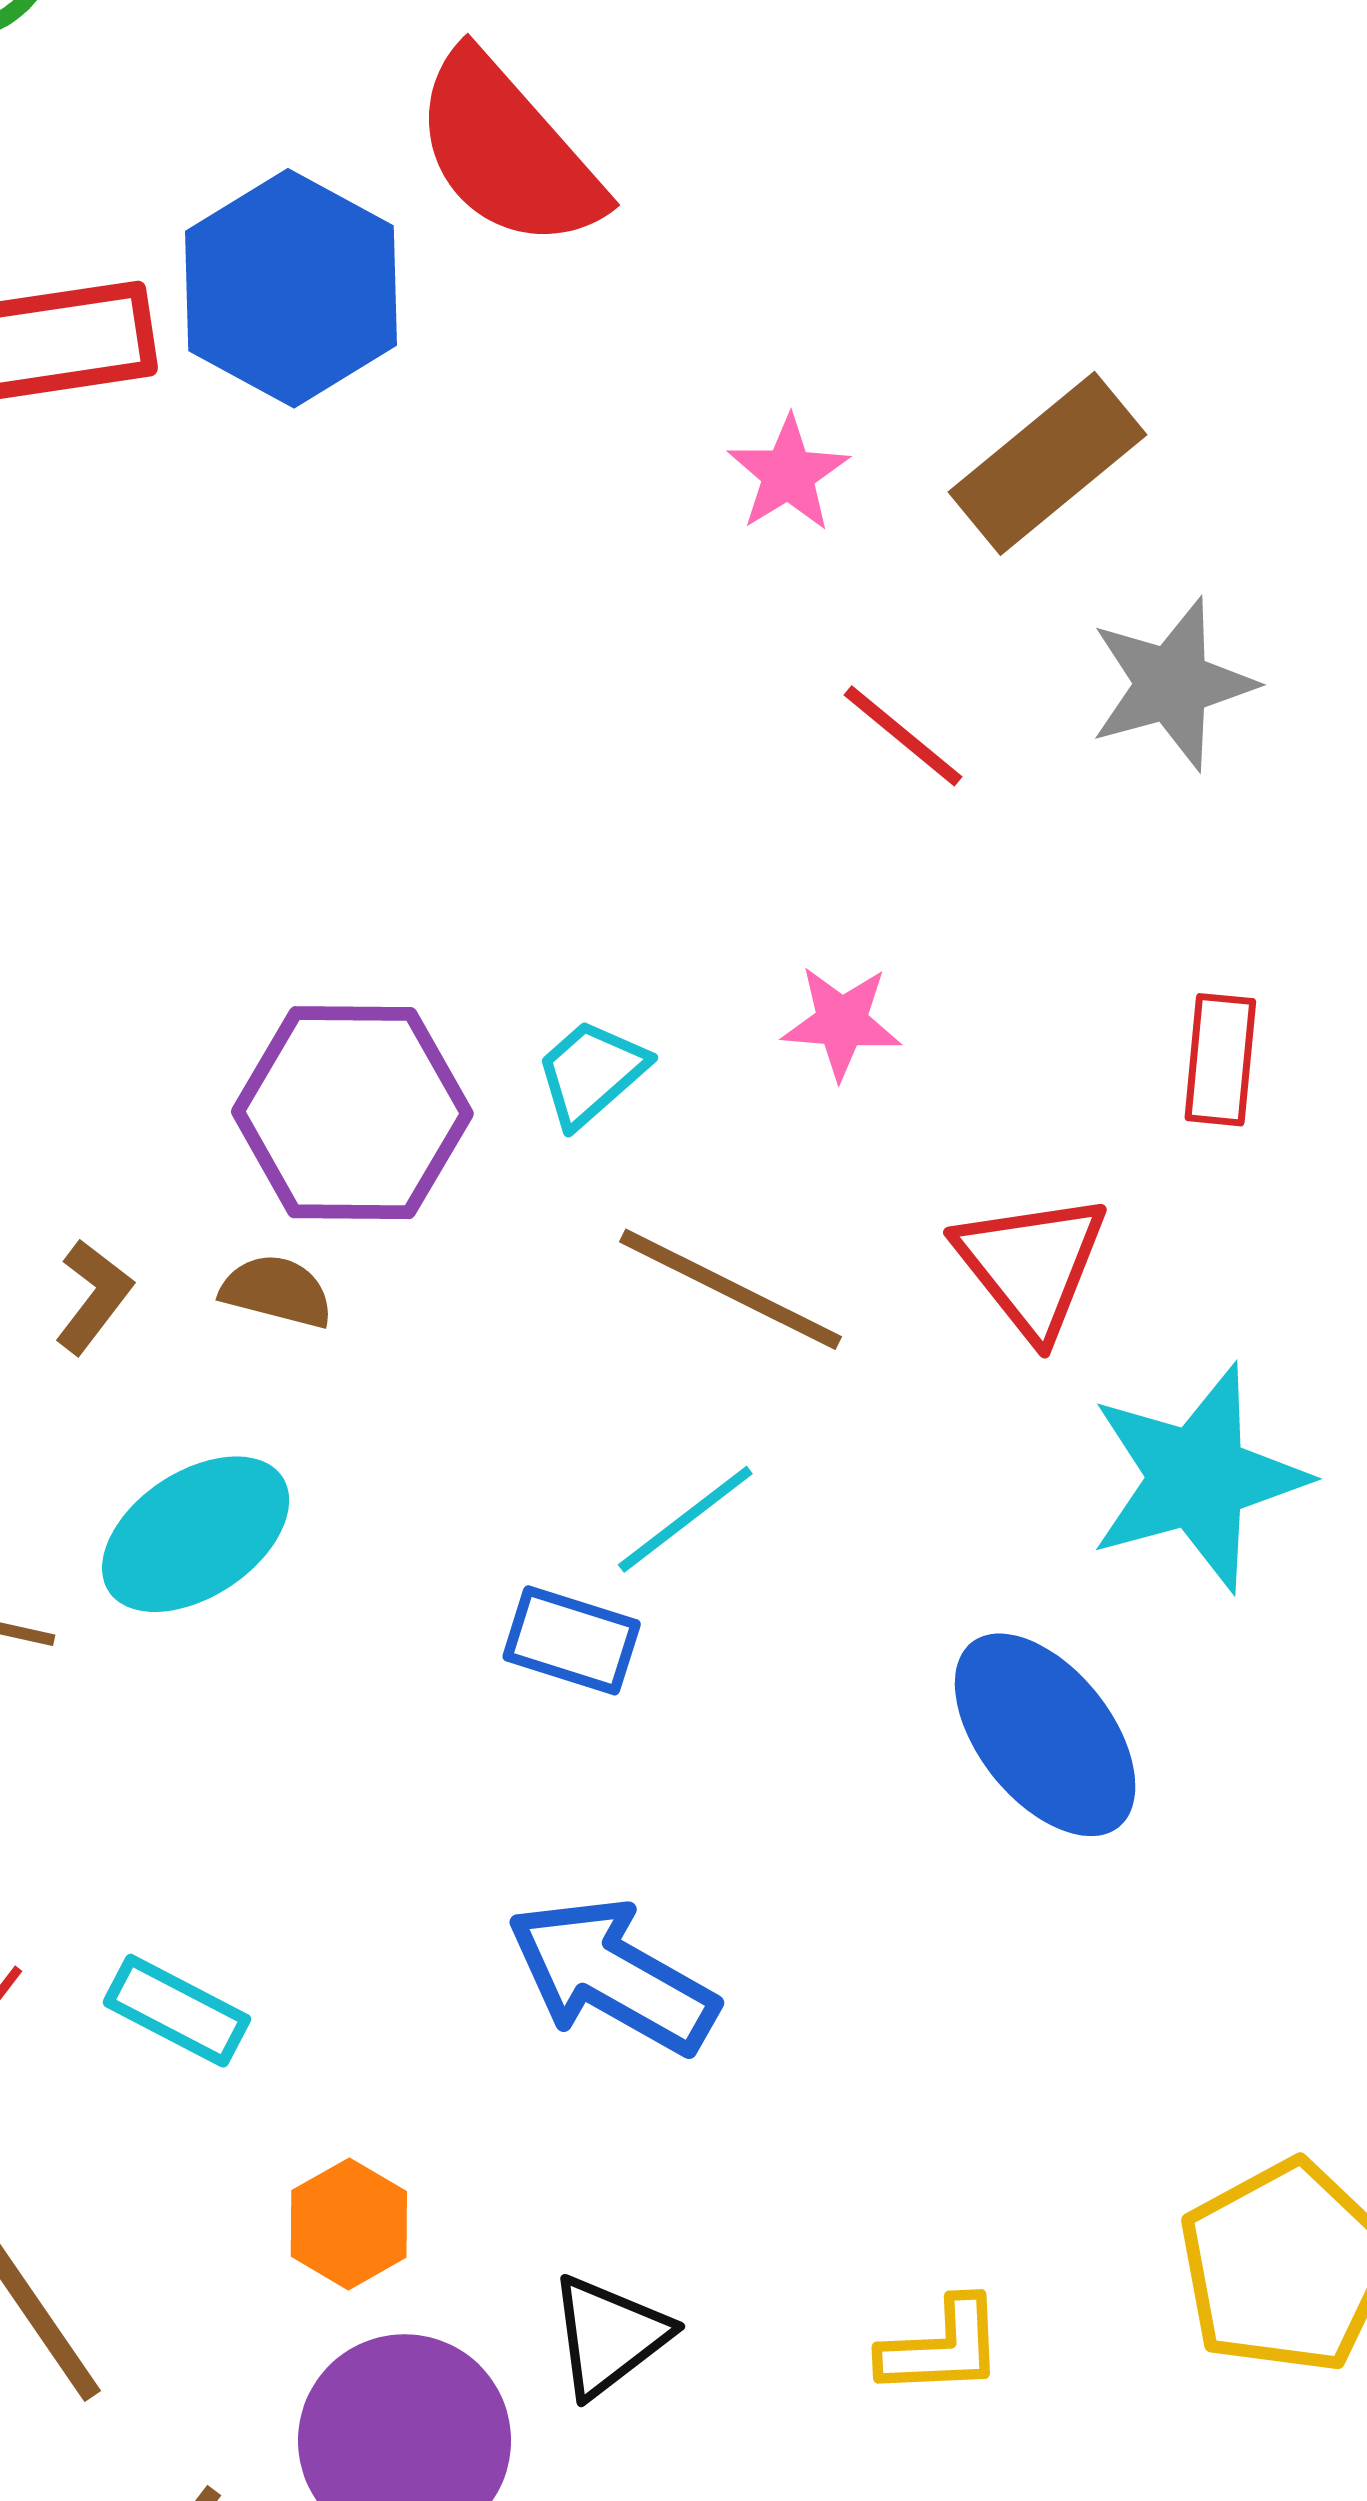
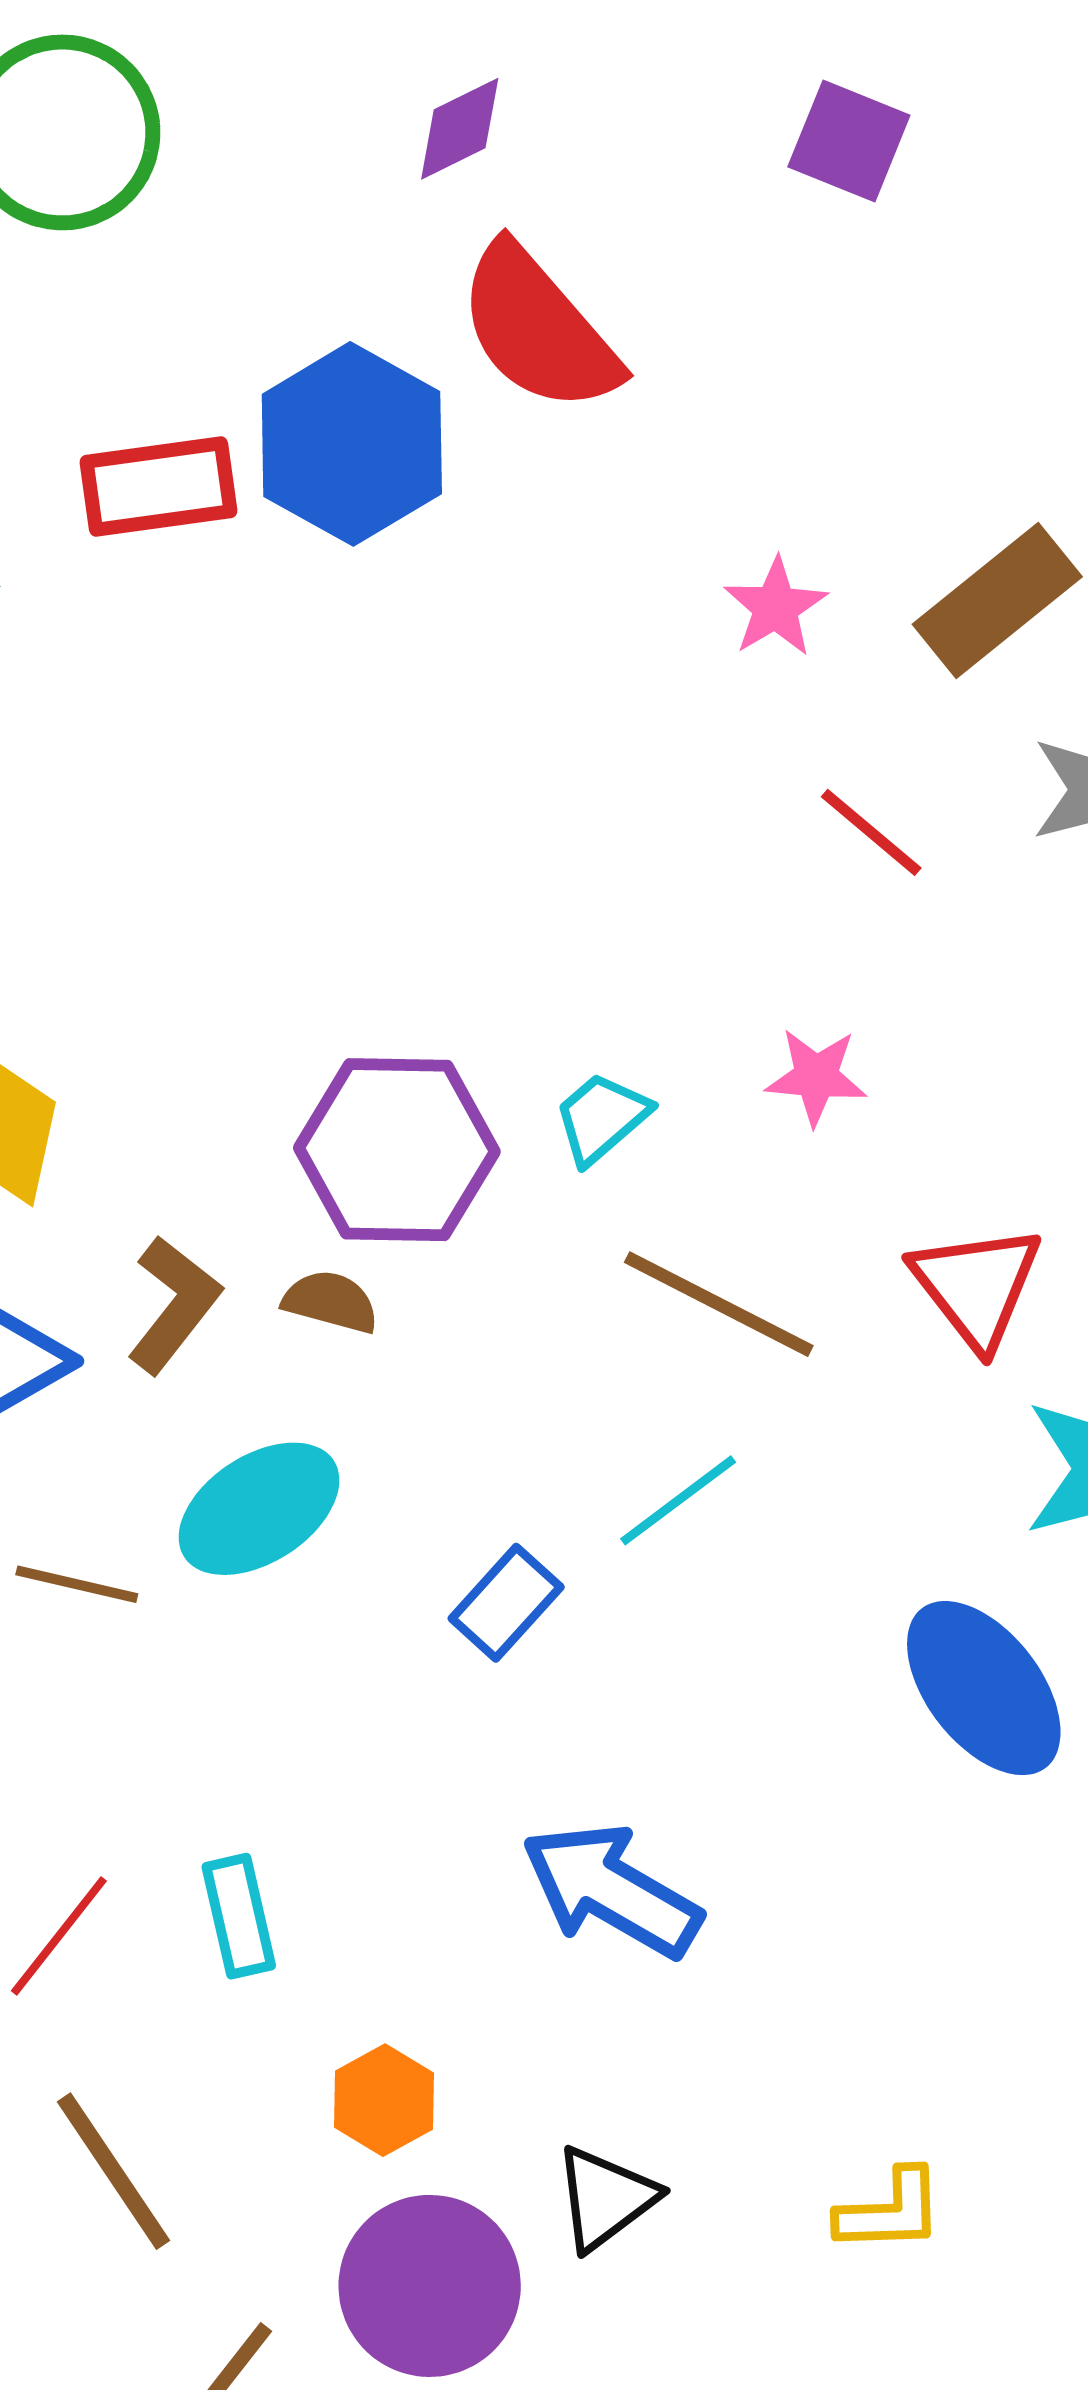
brown L-shape: (94, 1296) -> (174, 1305), size x1.4
blue rectangle: (572, 1640) -> (506, 1603), moved, turned -66
cyan rectangle: (177, 2011) -> (239, 1916), turned 49

